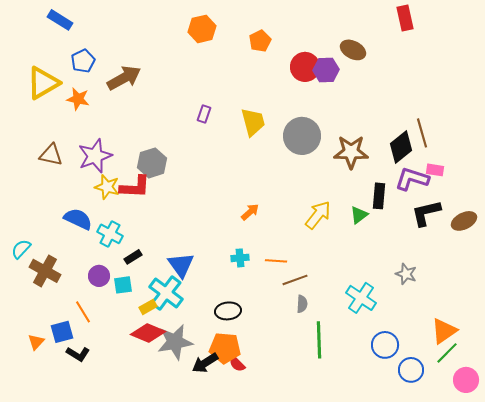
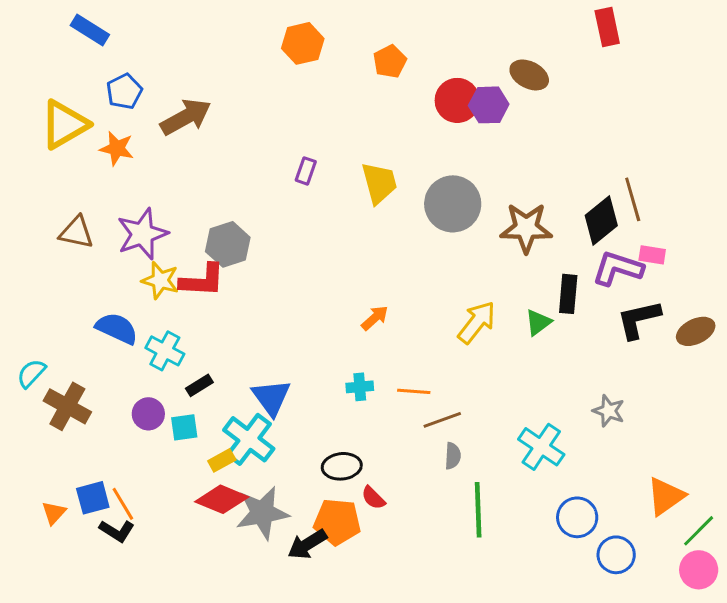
orange line: (83, 312) -> (123, 504), moved
green line: (447, 353) -> (699, 531), moved
red semicircle: (237, 364) -> (373, 498), moved

